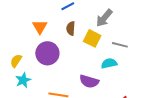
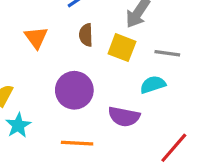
purple circle: (47, 53) -> (74, 90), moved

